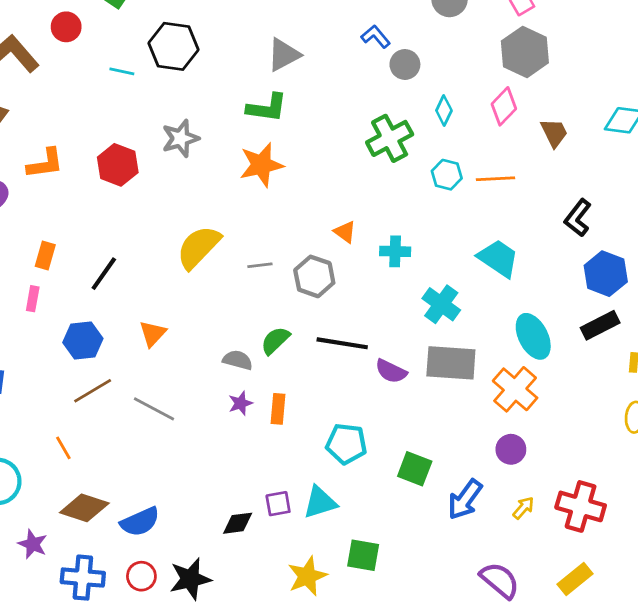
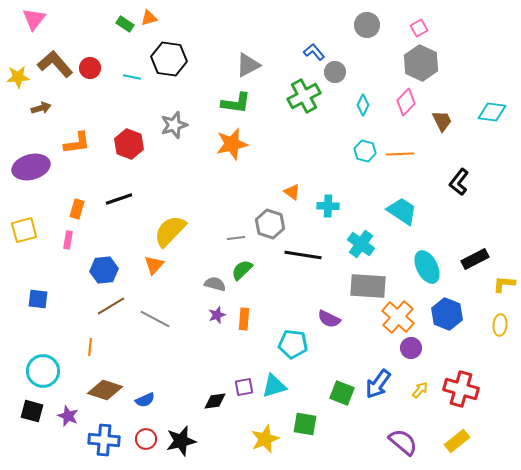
red circle: (66, 27) -> (90, 68), moved
green cross: (390, 138) -> (304, 96), moved
yellow semicircle: (199, 247) -> (170, 231), moved
gray line: (260, 265) -> (236, 238), moved
black line: (104, 274) -> (119, 199), moved, turned 36
blue hexagon: (606, 274) -> (447, 314), moved
black line: (342, 343) -> (303, 255), moved
purple semicircle: (391, 371) -> (329, 319), moved
orange cross: (515, 389) -> (398, 317), moved
orange line: (63, 448) -> (90, 347), turned 36
green square: (415, 469) -> (342, 393), moved
blue semicircle: (140, 522) -> (145, 400), size x0.7

